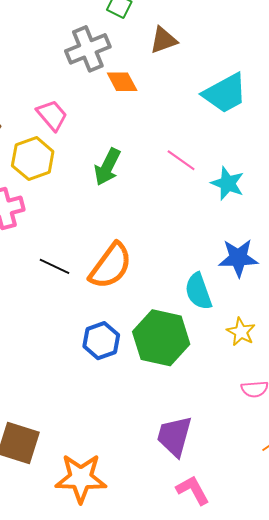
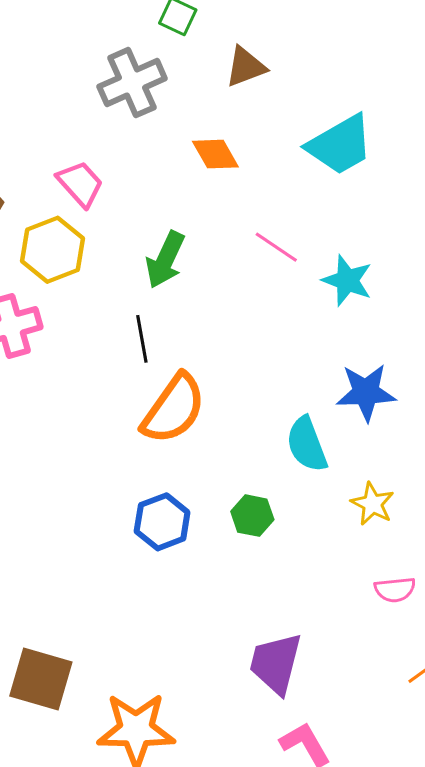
orange diamond: (122, 82) -> (215, 154), moved
black line: (54, 266) -> (142, 339), moved, turned 56
green hexagon: (161, 338) -> (252, 516), size x0.5

